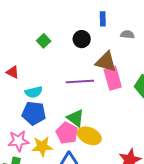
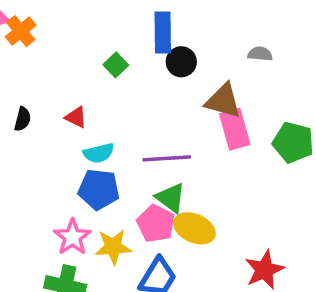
blue rectangle: (103, 19) -> (163, 32), moved, size x1.6
red triangle: (13, 72) -> (76, 117), moved
purple line: (80, 81) -> (167, 158), moved
pink star: (18, 141) -> (72, 237), turned -30

